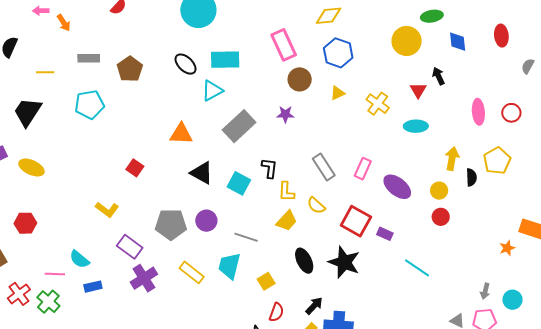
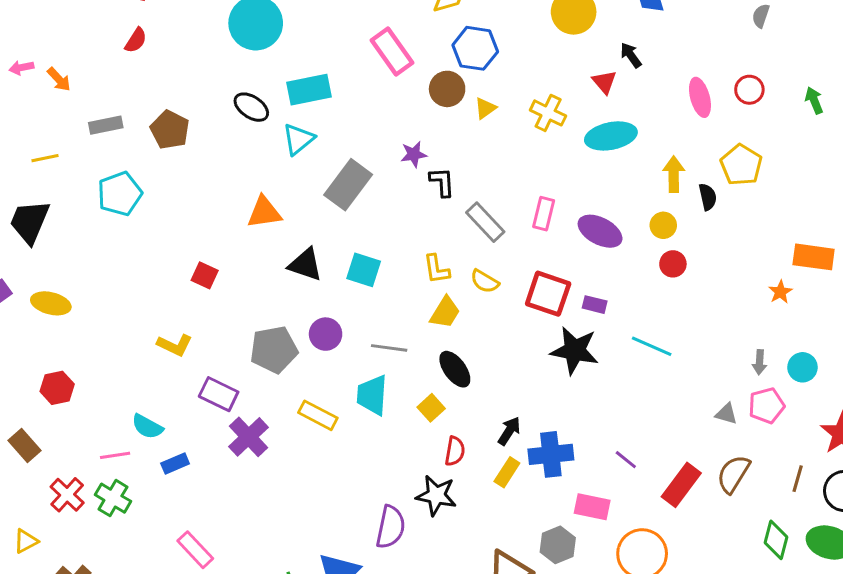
brown circle: (300, 79) -> (447, 89), moved
cyan ellipse: (416, 126) -> (611, 136), size x1.4
black L-shape: (269, 168) -> (442, 182), moved
black ellipse: (304, 261) -> (455, 369), moved
black star: (344, 262) -> (575, 350), moved

